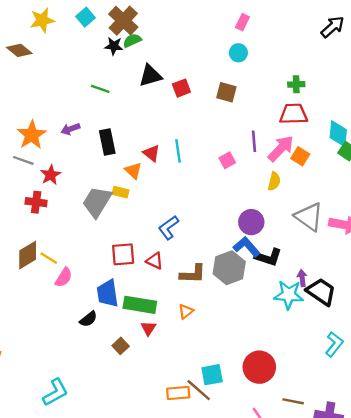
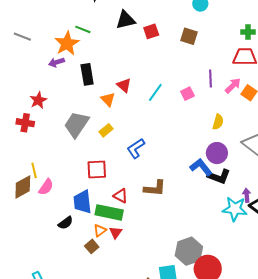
orange star: (32, 135) -> (67, 43), moved
pink arrow: (281, 149) -> (233, 86), size x0.7
cyan line: (178, 151) -> (155, 92), moved, turned 42
gray line: (23, 160) -> (22, 37), moved
yellow semicircle: (274, 181) -> (218, 122), moved
yellow rectangle: (121, 192) -> (106, 130), moved, turned -56
purple circle: (251, 222) -> (217, 153), moved
brown diamond: (28, 255) -> (23, 187), moved
yellow line: (49, 258) -> (34, 170), turned 42
red triangle: (155, 261) -> (121, 196), moved
gray hexagon: (229, 268) -> (189, 251), moved
orange triangle: (186, 311) -> (100, 230), moved

